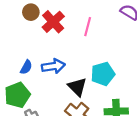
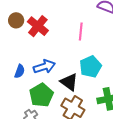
pink line: (88, 27) -> (81, 31), moved
green pentagon: (17, 95) -> (41, 95), moved

